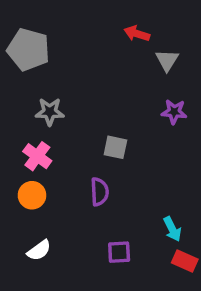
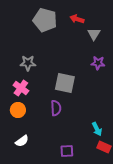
gray pentagon: (28, 50) -> (45, 20), moved
gray square: (115, 147) -> (65, 83), size x1.5
purple square: (119, 252) -> (67, 151), moved

